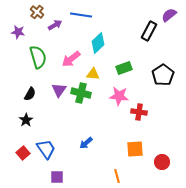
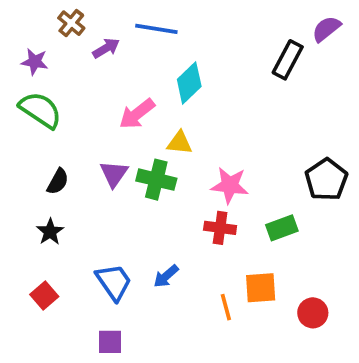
green semicircle: (38, 57) -> (40, 110), moved, turned -40
green rectangle: (124, 68) -> (282, 228), moved
black pentagon: (163, 75) -> (326, 180), moved
red cross: (139, 112) -> (220, 228), moved
blue trapezoid: (46, 149) -> (114, 282), moved
orange line: (117, 176) -> (226, 307), moved

